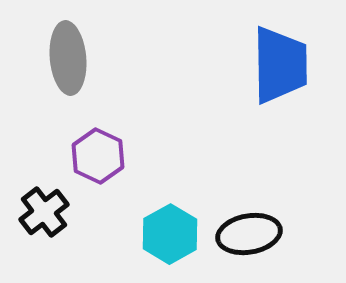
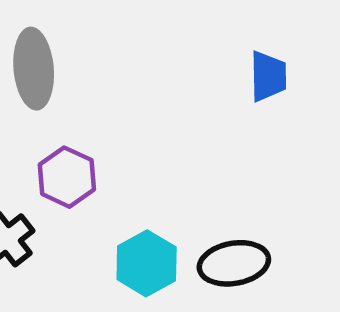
blue trapezoid: (280, 65) -> (268, 76), size x0.6

